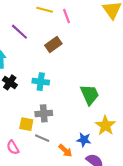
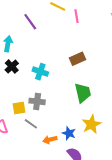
brown rectangle: (53, 45) -> (78, 59), moved
yellow square: (26, 124) -> (19, 108), turned -32
orange arrow: (65, 151) -> (50, 140), turned 112

